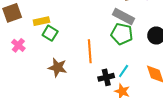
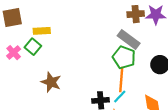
green square: (50, 33) -> (33, 47), moved
orange line: (90, 51) -> (121, 80), moved

